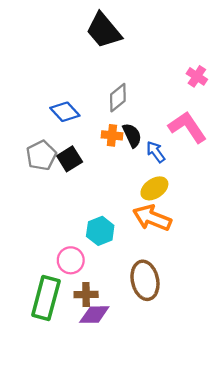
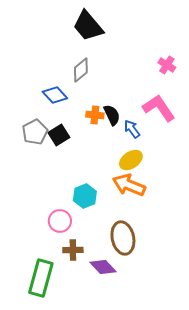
gray diamond: (118, 98) -> (81, 70), moved
green rectangle: (46, 298) -> (41, 278), moved
purple diamond: (94, 315) -> (103, 267), moved, turned 48

